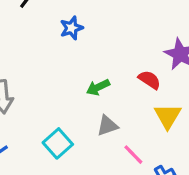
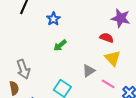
green arrow: (98, 87) -> (60, 45), moved
yellow triangle: (168, 116) -> (113, 58), moved

